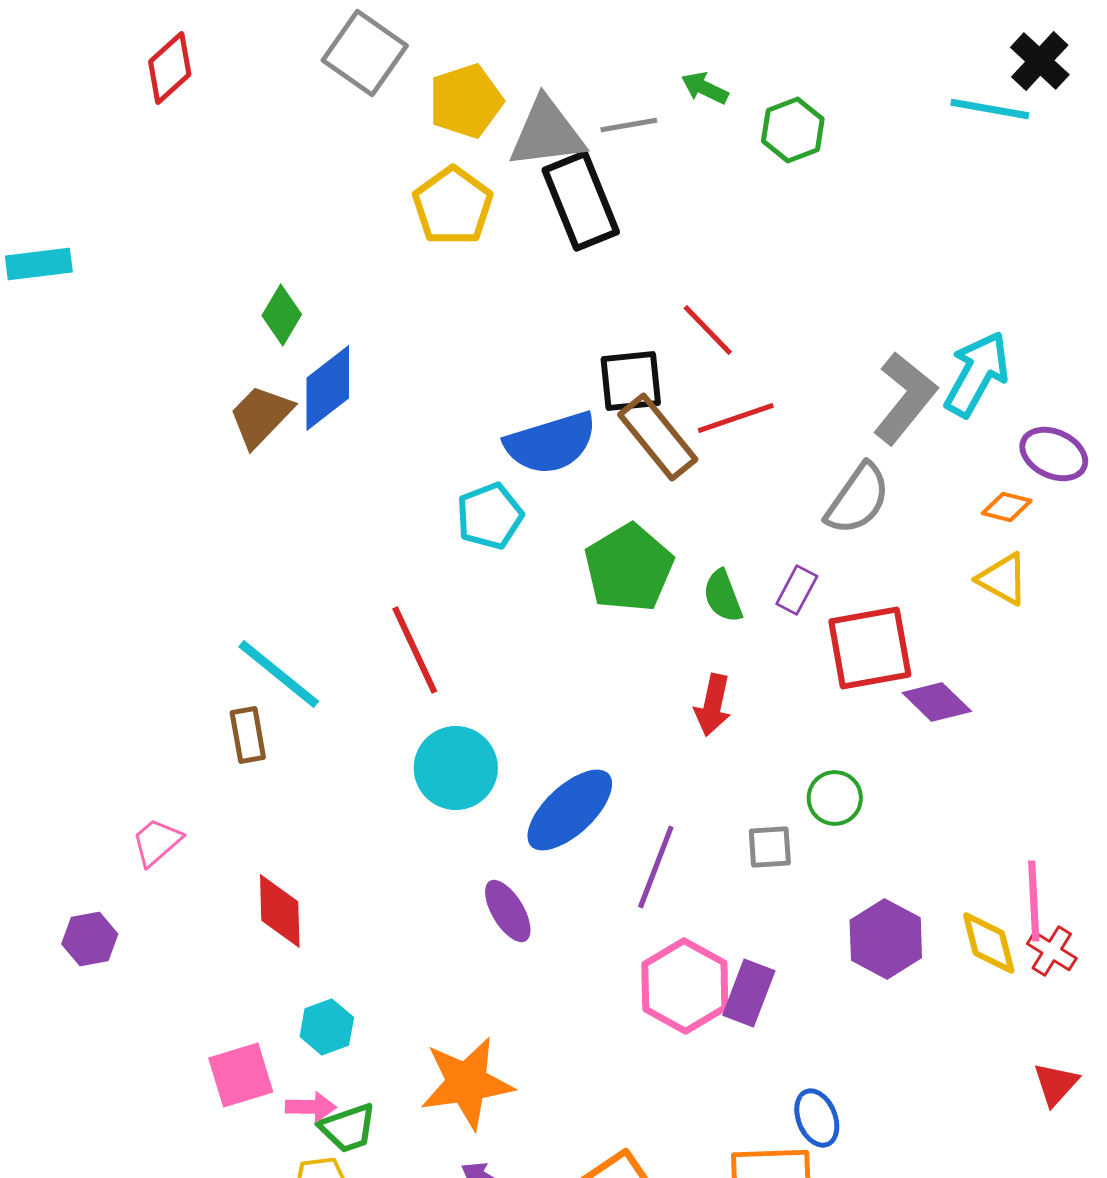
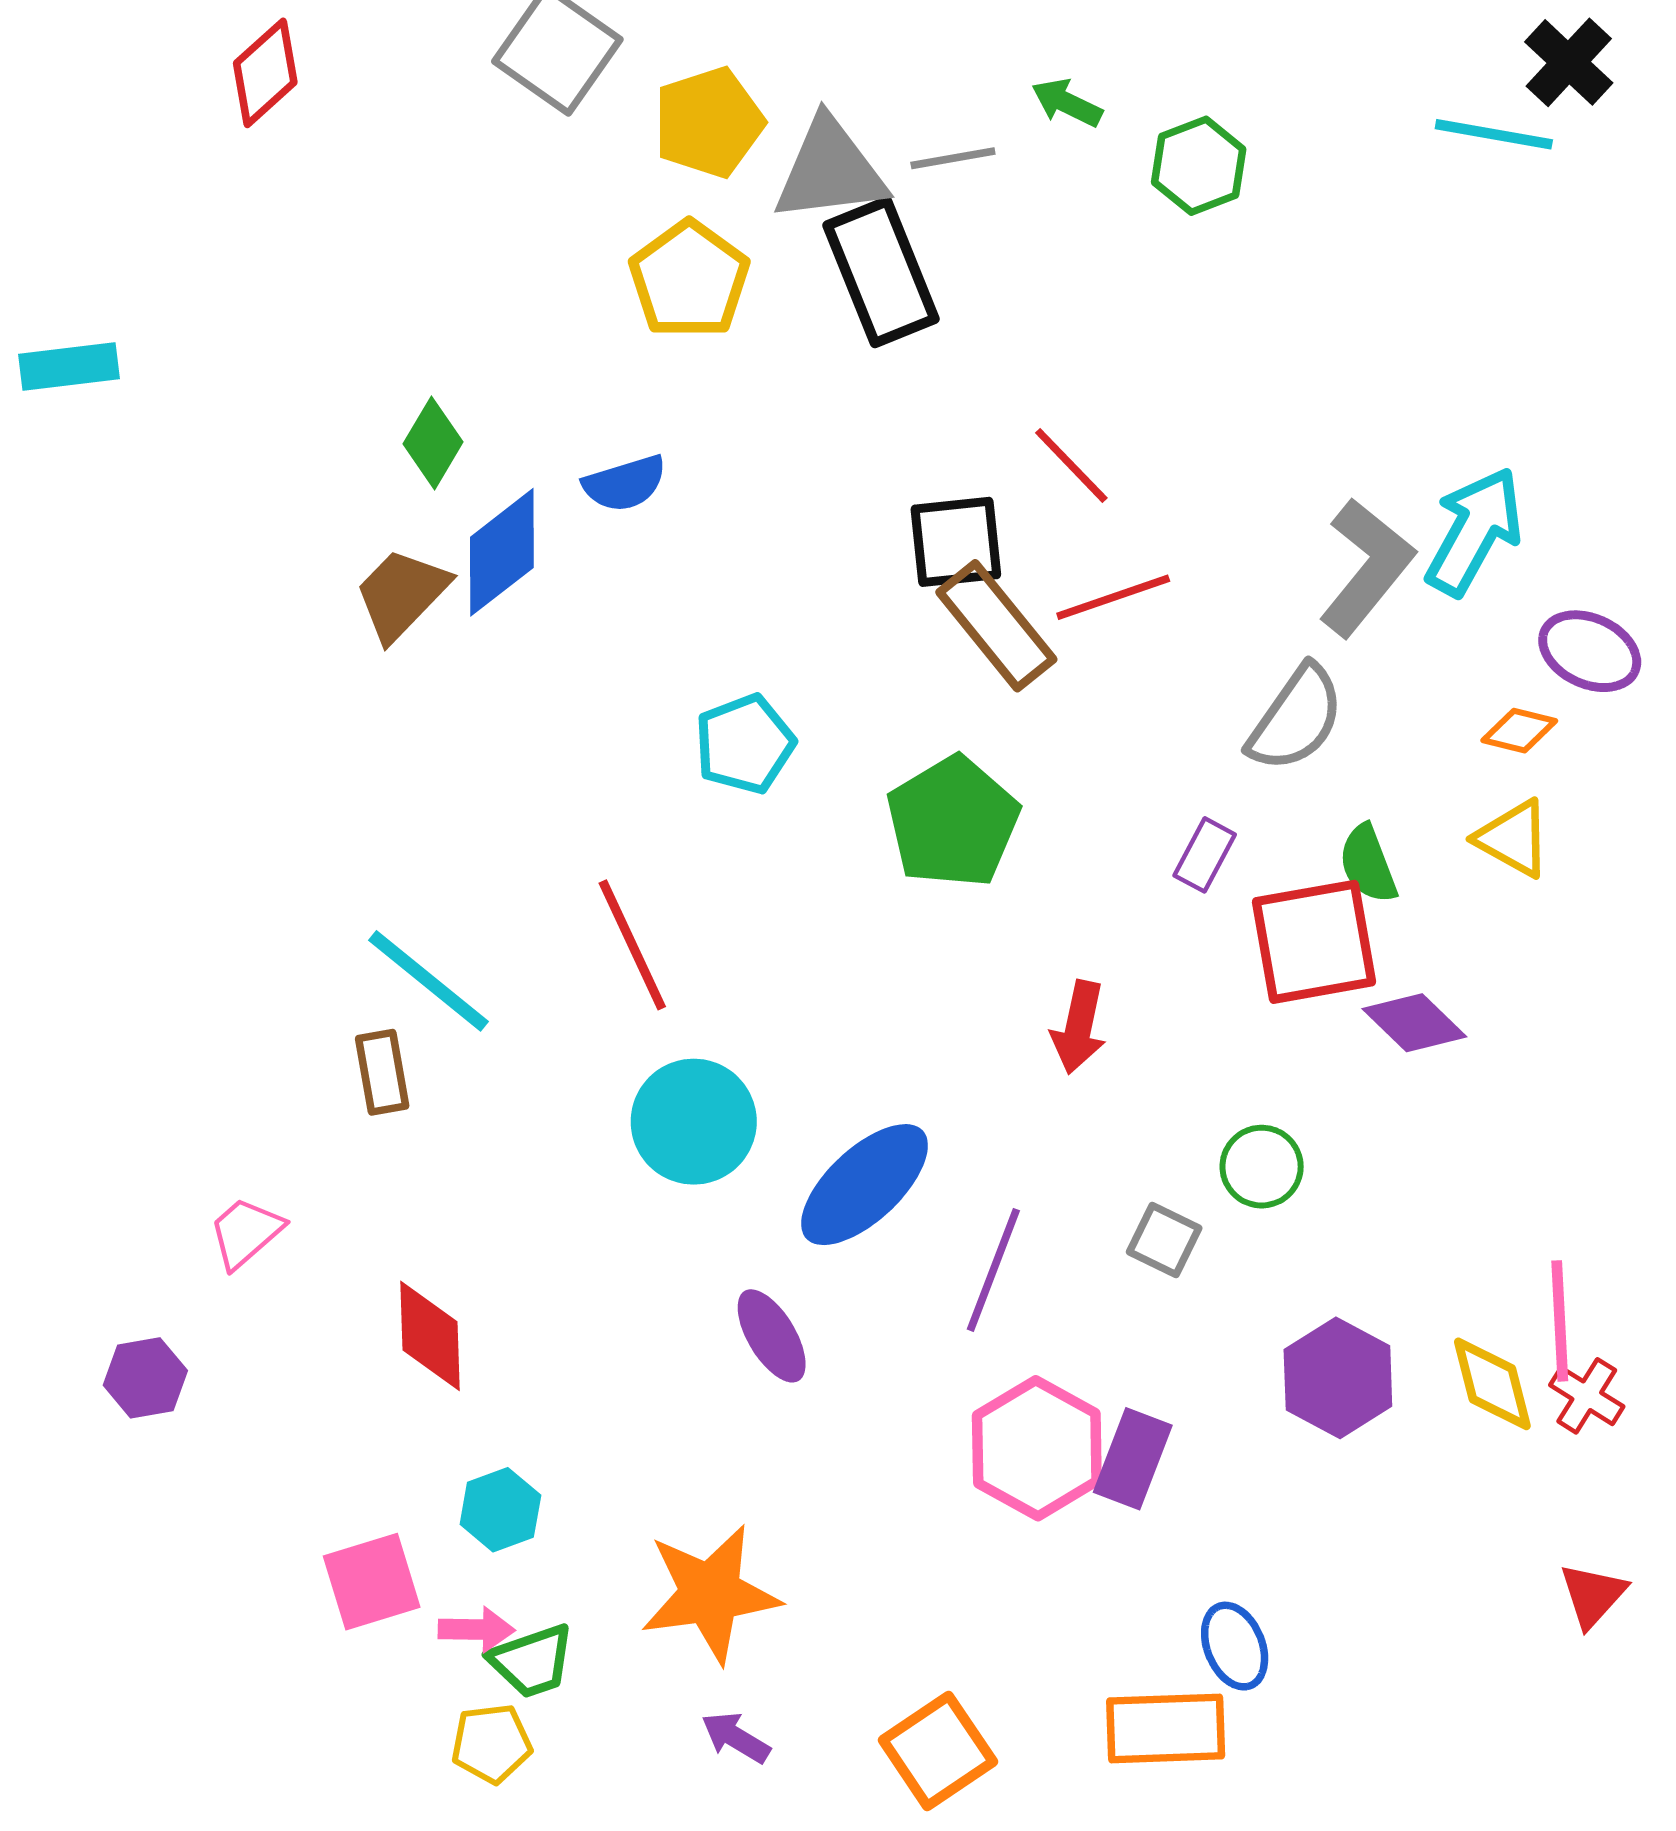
blue semicircle: (551, 443) -> (625, 483), moved, size x0.6
green semicircle: (723, 596) -> (1368, 864), moved
gray square: (770, 847) -> (1164, 1240), turned 30

